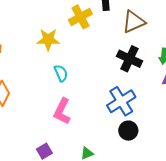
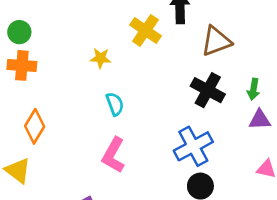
yellow cross: (80, 17) -> (145, 30), turned -30
yellow star: (48, 40) -> (101, 58), size x0.7

